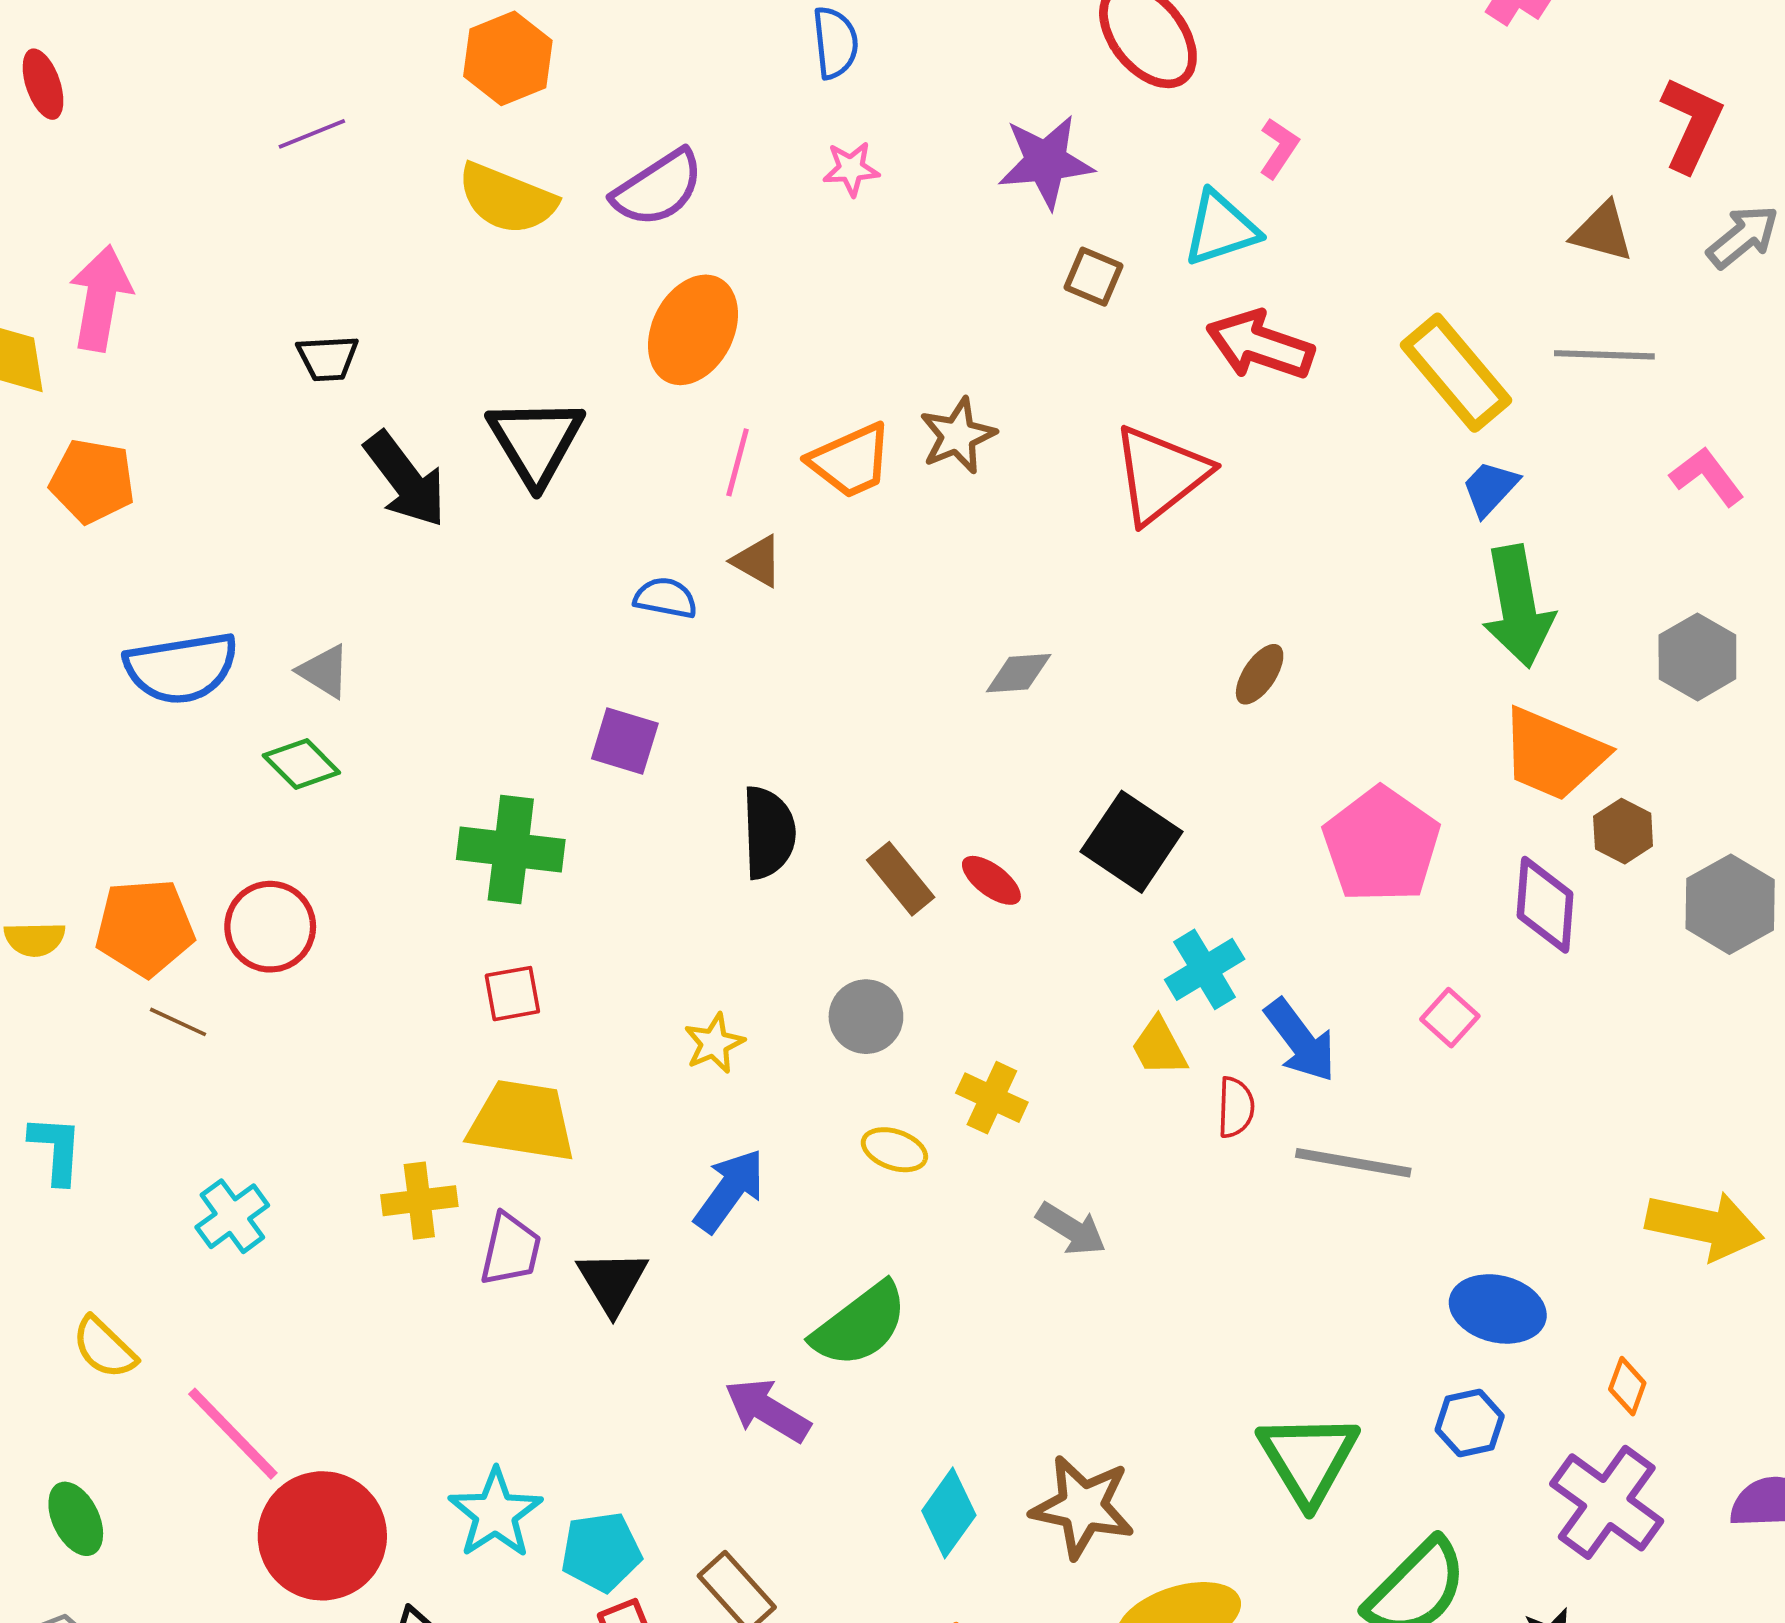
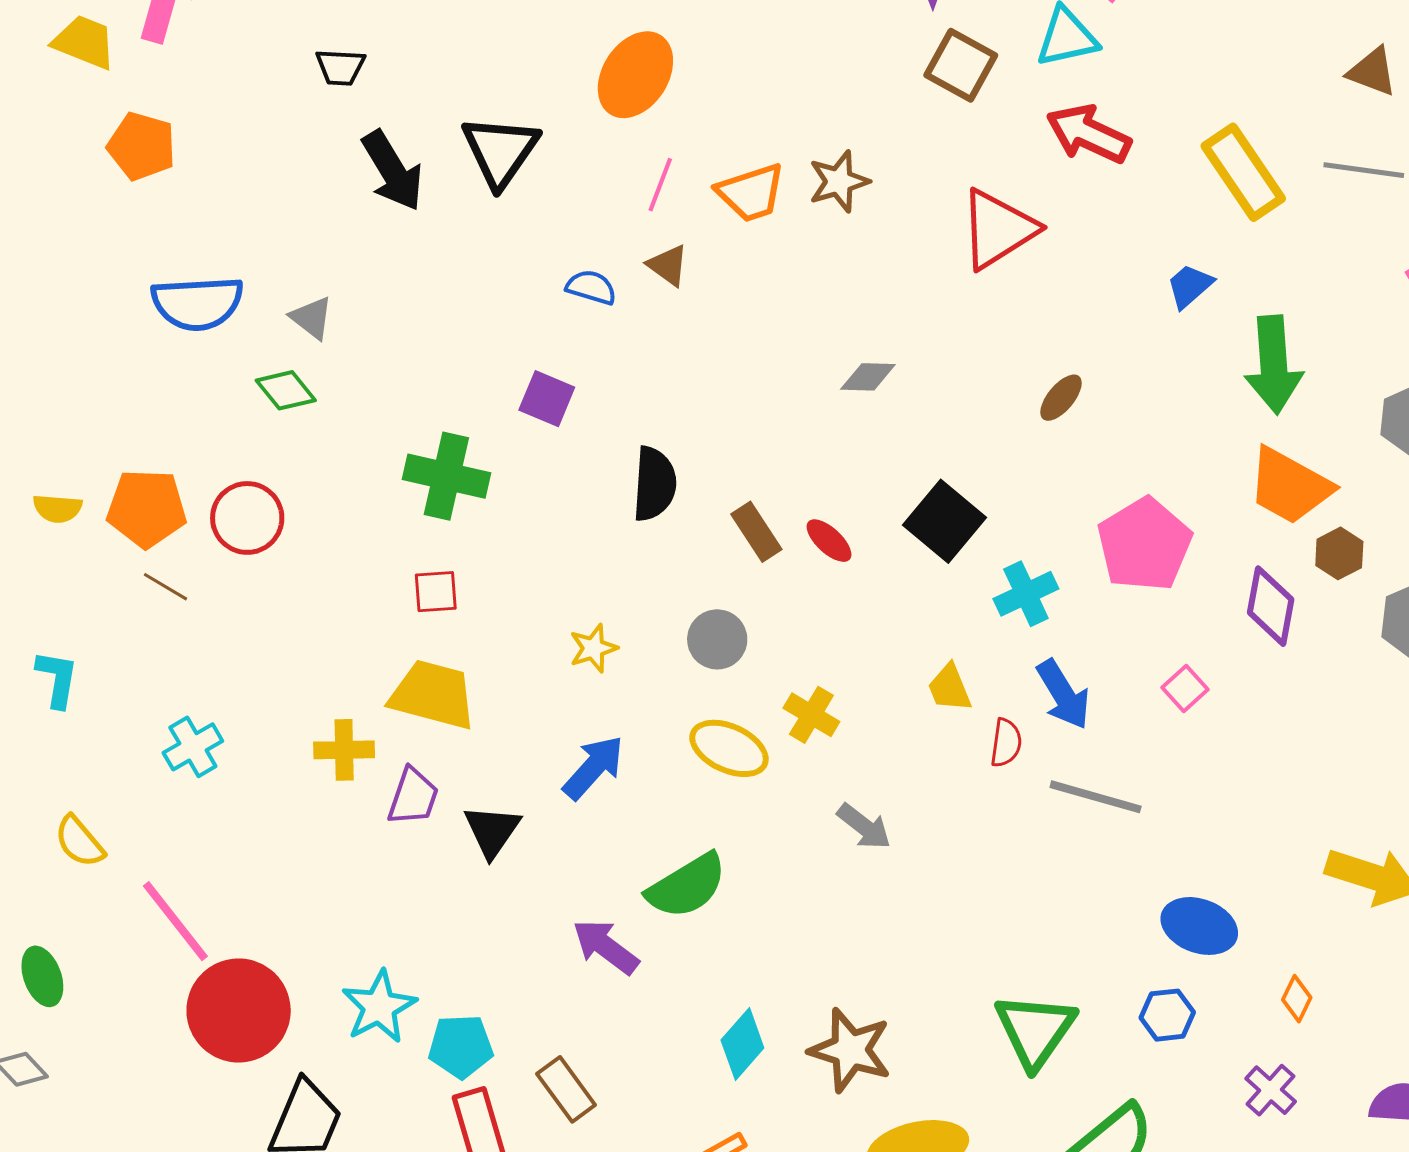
brown square: (1093, 277) -> (961, 65), size x1.5
blue trapezoid: (1490, 488) -> (1190, 286), moved
cyan cross: (1205, 969) -> (1026, 594), moved
yellow ellipse: (894, 1150) -> (729, 748), size x1.5
purple cross: (1607, 1502) -> (1271, 1090), size x0.6

